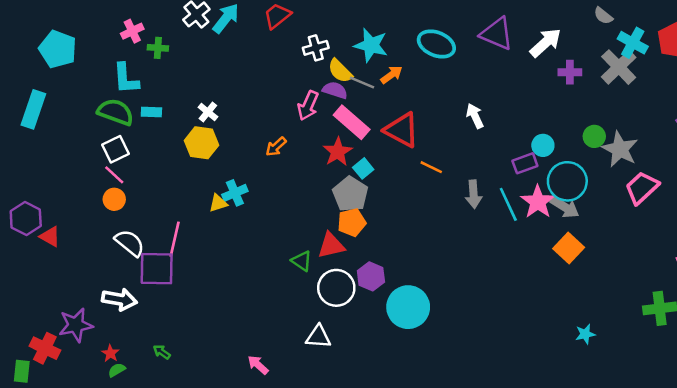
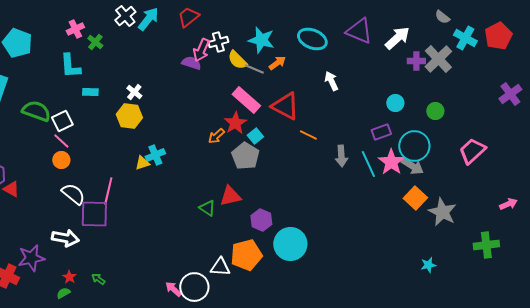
green cross: (158, 48) -> (95, 42), turned 35
gray cross: (619, 67) -> (438, 59), moved
purple semicircle: (335, 90) -> (191, 63), moved
pink arrow: (308, 106) -> (201, 50), moved
green semicircle: (116, 112) -> (36, 111), moved
white arrow: (475, 116) -> (331, 81), moved
cyan circle: (543, 145) -> (395, 103), moved
orange arrow: (276, 147) -> (216, 136), moved
gray star: (620, 149) -> (442, 212), moved
orange pentagon: (352, 222) -> (246, 255), moved, size x1.4
white circle: (336, 288) -> (194, 287), moved
red star: (110, 353) -> (69, 277), moved

